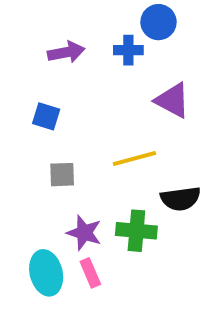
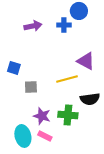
purple triangle: (173, 100) -> (86, 61), moved
blue square: (46, 116) -> (14, 68), moved
pink rectangle: (90, 273) -> (45, 136), turned -40

